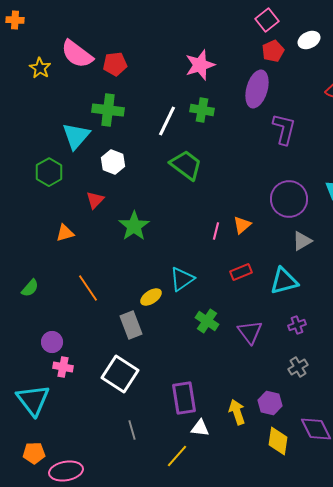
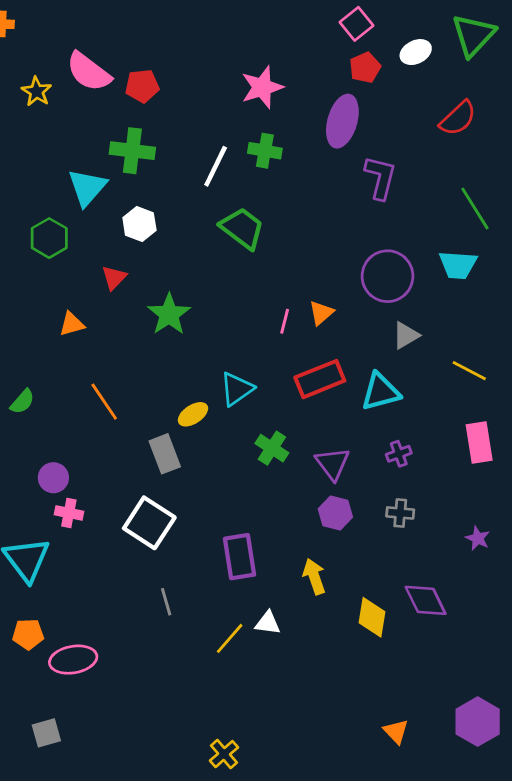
red rectangle: (241, 272) -> (320, 379), size x1.6
gray cross: (298, 367) -> (400, 513), turned 36
purple hexagon: (270, 403) -> (335, 513), moved
white triangle: (200, 428) -> (268, 623), moved

